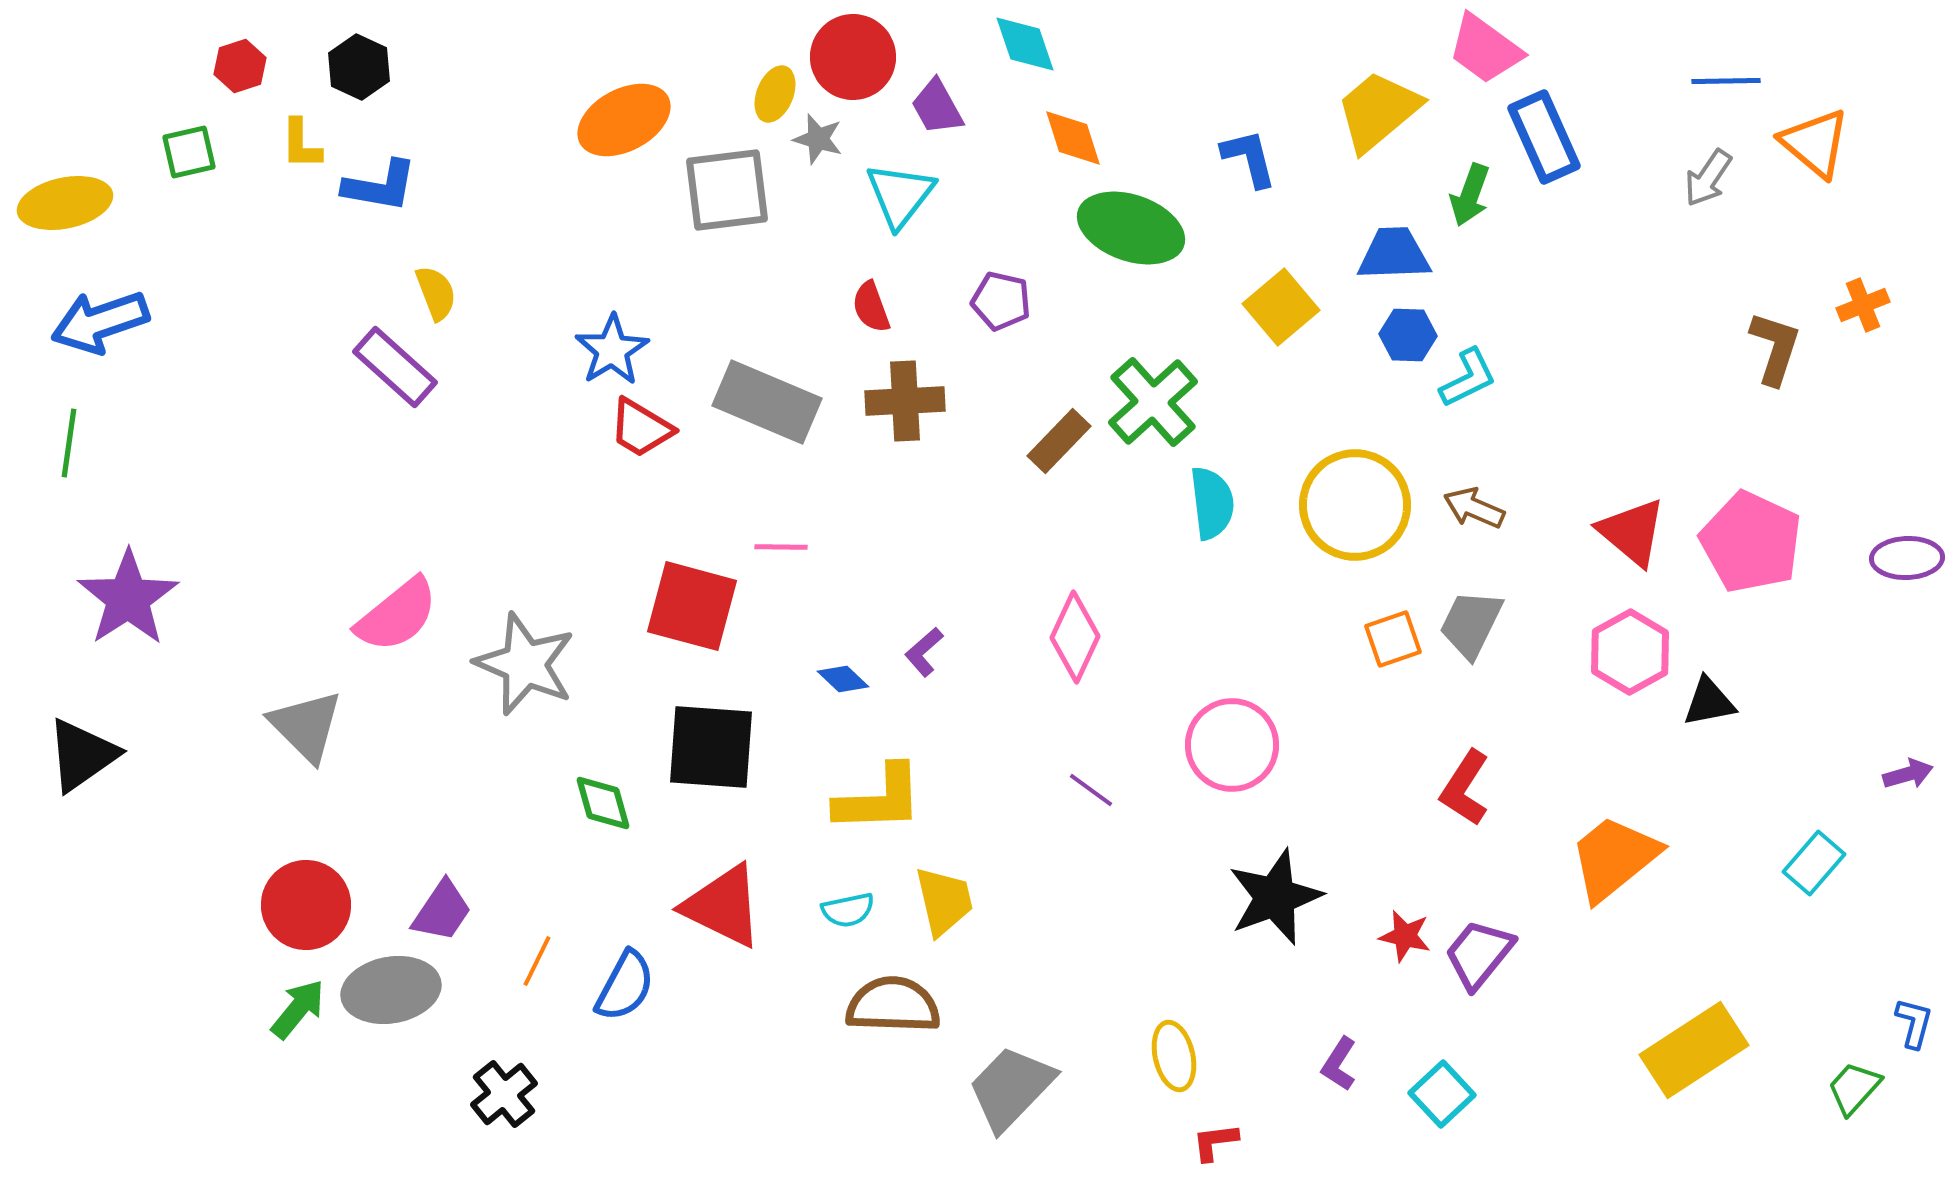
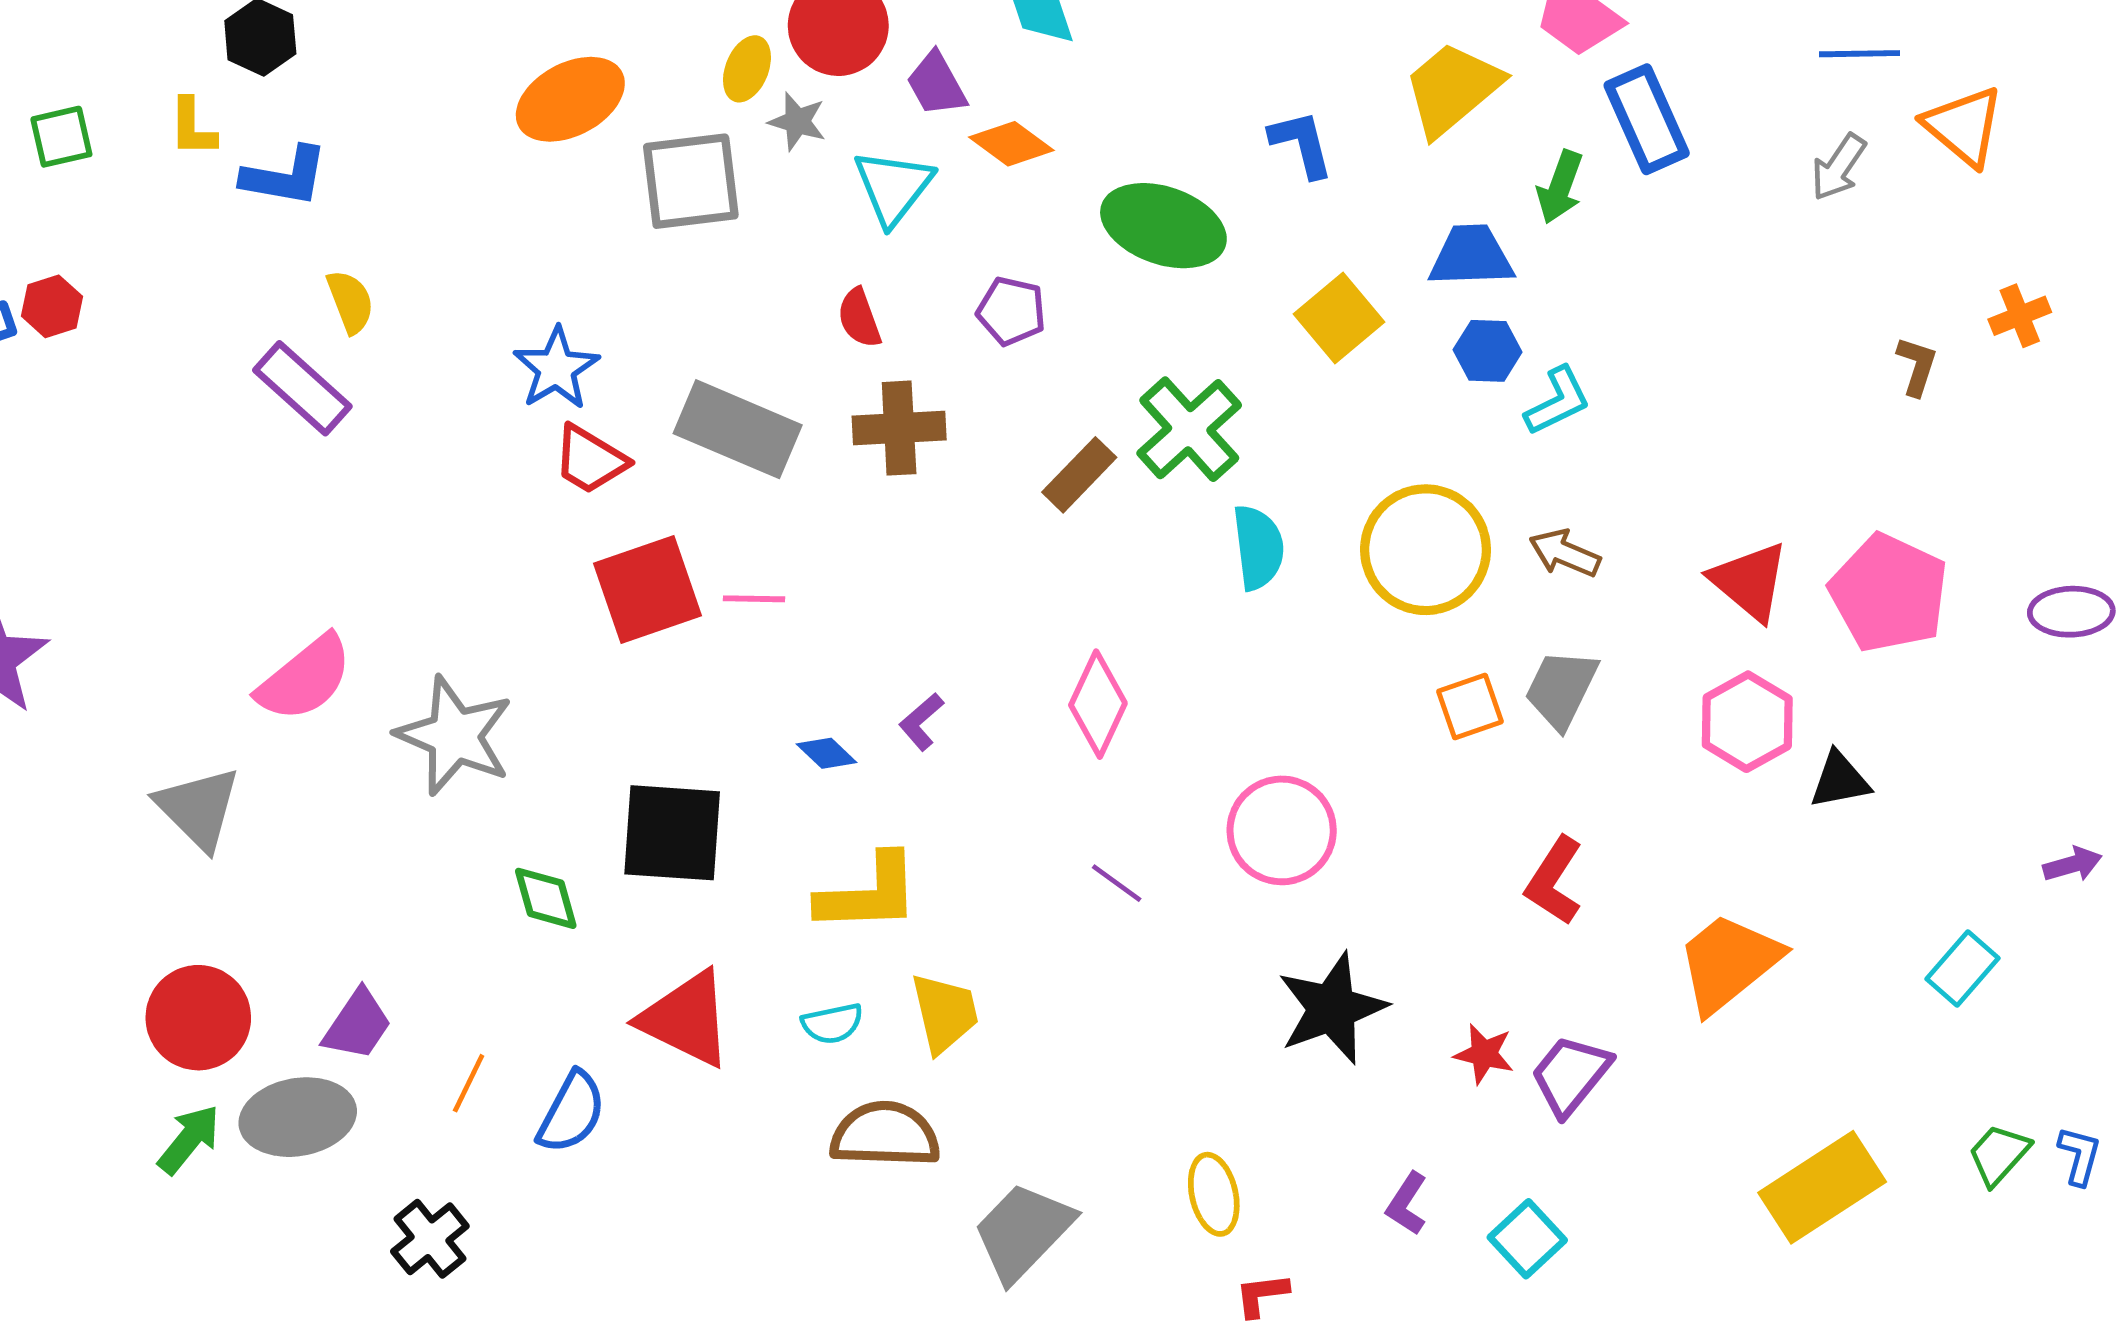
red hexagon: (240, 66) -> (52, 306), moved
orange diamond: (1073, 138) -> (1011, 144), moved, turned -36
brown L-shape: (1775, 348) -> (1917, 366), size x0.7
red square: (692, 606) -> (648, 589), moved, turned -34
green trapezoid: (1854, 1088) -> (1999, 1155), moved

